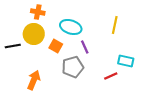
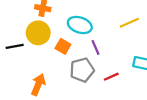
yellow line: (115, 25) -> (129, 23), turned 54
red line: (111, 76) -> (111, 77), moved

